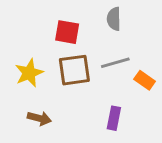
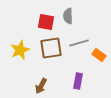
gray semicircle: (114, 19) -> (68, 16), moved
brown arrow: (39, 118) -> (41, 86), moved, turned 105

